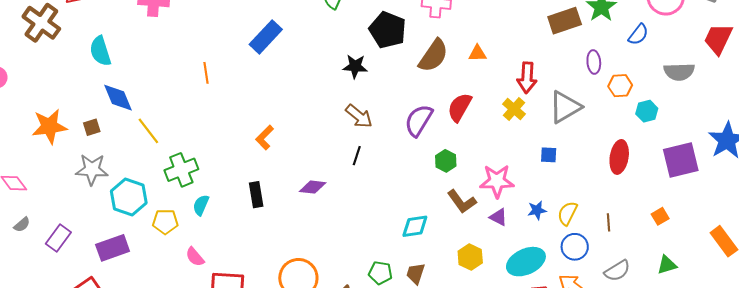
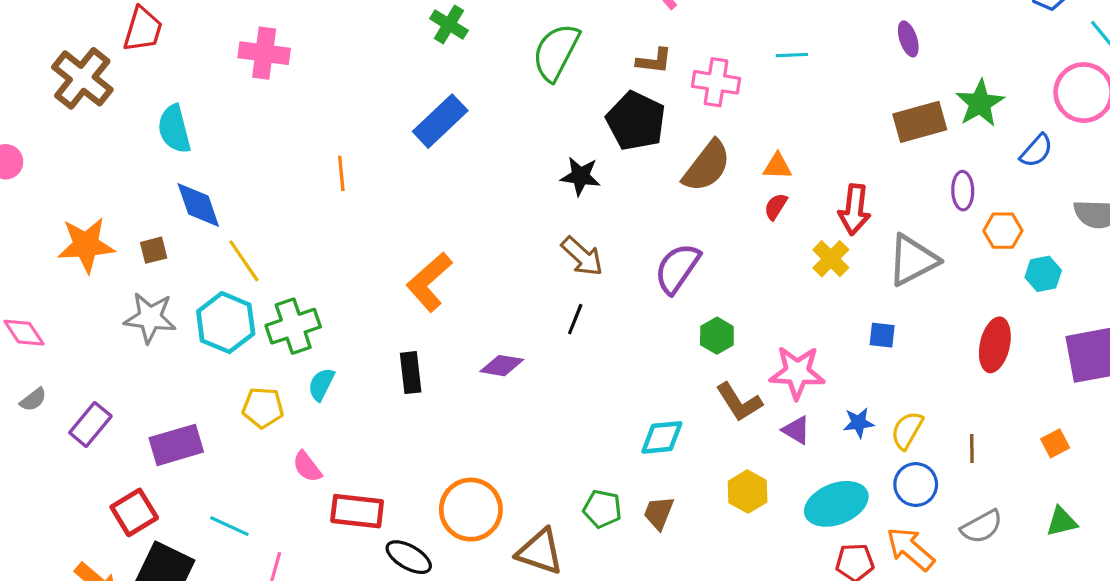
red semicircle: (460, 107) -> (776, 206), moved, size x0.6
orange L-shape: (265, 137) -> (429, 282), size x1.5
cyan hexagon: (129, 197) -> (226, 323), moved

